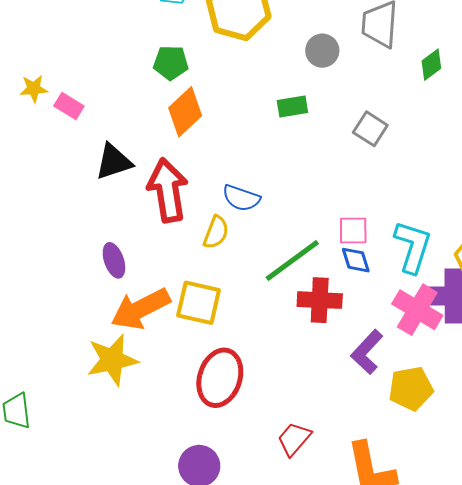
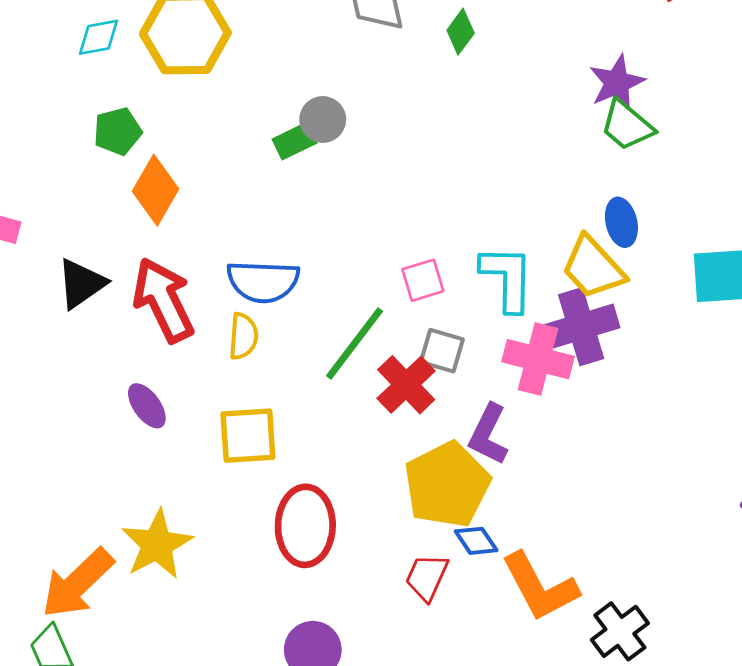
gray circle: (322, 51) -> (323, 119), moved
gray square: (370, 129) -> (442, 351), moved
blue semicircle: (241, 198) -> (263, 281), size x1.4
purple ellipse: (114, 260) -> (147, 406), moved
blue diamond: (356, 260) -> (476, 541), moved
red cross: (320, 300) -> (406, 385), turned -30
orange arrow: (140, 309) -> (77, 583), moved
yellow pentagon: (411, 388) -> (447, 485), moved, size x1.4

